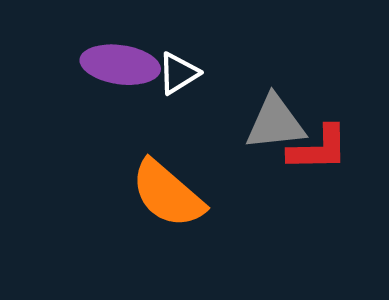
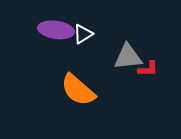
red L-shape: (318, 149) -> (148, 69), size x0.7

